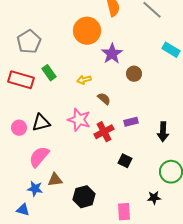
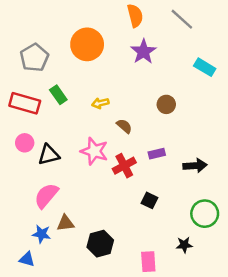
orange circle: (87, 31) -> (87, 44), moved
purple star: (112, 54) -> (143, 52), moved
brown circle: (134, 74) -> (166, 104), moved
pink circle: (19, 128) -> (25, 143), moved
black arrow: (163, 132) -> (195, 166), turned -96

